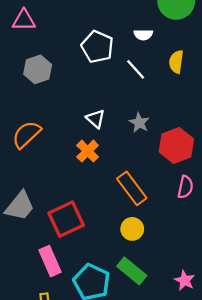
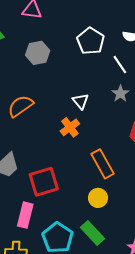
gray star: (139, 123) -> (120, 94), moved
pink rectangle: (50, 261) -> (25, 215), turned 30

